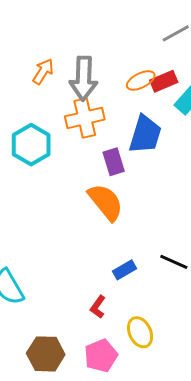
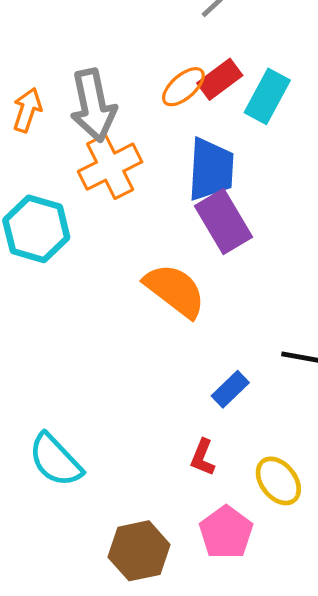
purple rectangle: (114, 162) -> (224, 221), moved, size x1.4

